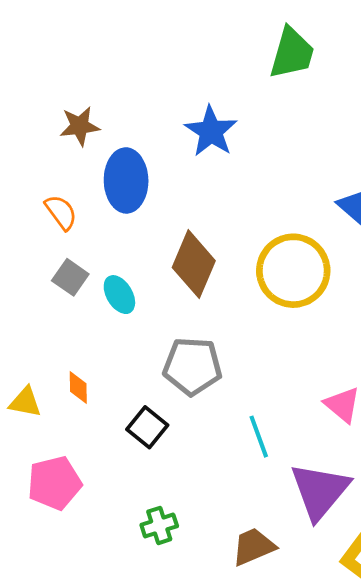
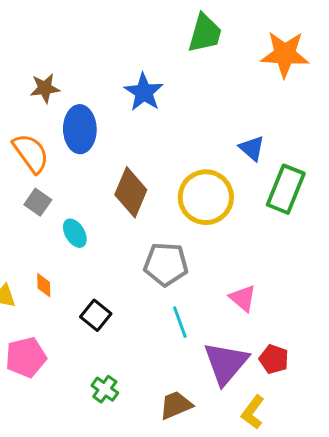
orange semicircle: (61, 212) -> (31, 153), size x1.5
cyan ellipse: (119, 295) -> (75, 233), moved
gray pentagon: (192, 366) -> (166, 264), moved
green cross: (159, 525) -> (105, 389), turned -36

